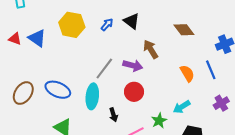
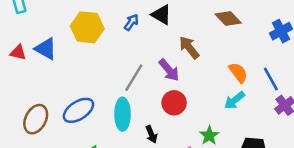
purple arrow: (133, 66) -> (169, 70), turned 42
blue line: (211, 70) -> (271, 79), moved
blue ellipse: (58, 90) -> (78, 110), turned -50
cyan arrow: (182, 107) -> (234, 100), moved

